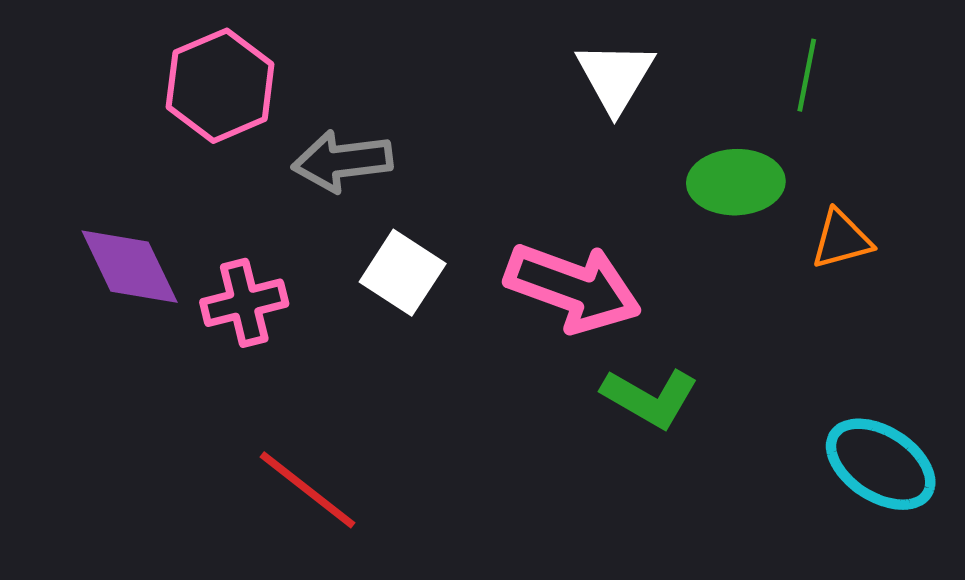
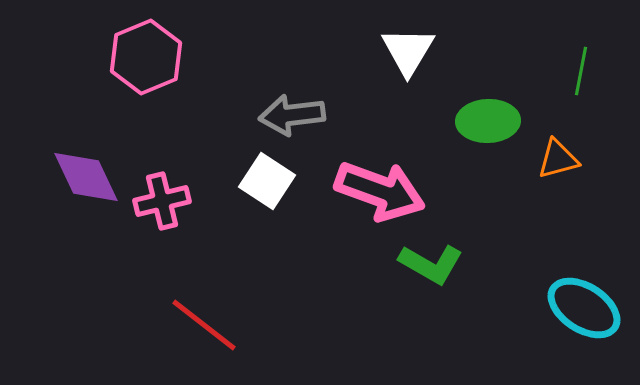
green line: (807, 75) -> (581, 71), moved
gray arrow: (342, 161) -> (292, 115), moved

